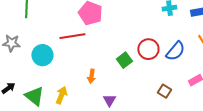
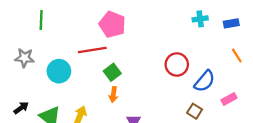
blue semicircle: (175, 51) -> (205, 81), moved
green square: (124, 60) -> (112, 72), moved

